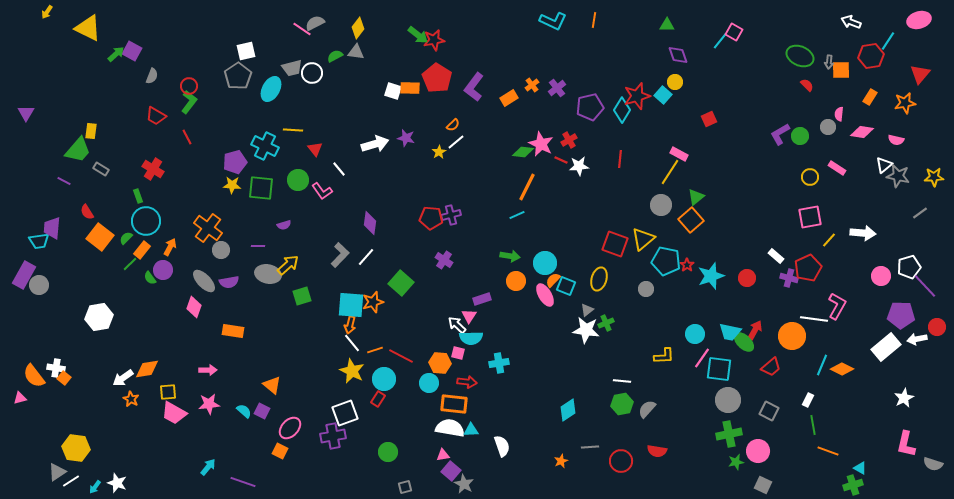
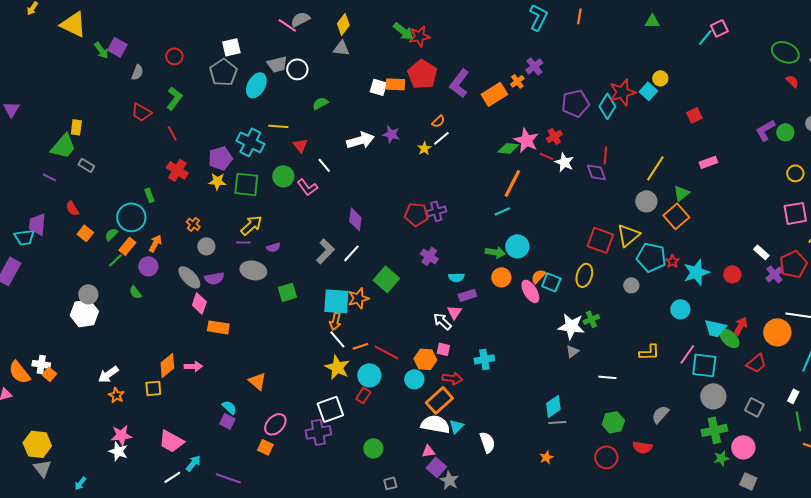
cyan L-shape: (553, 21) -> (538, 17), turned -88
pink square: (734, 32) -> (719, 28), turned 36
green arrow: (116, 54) -> (101, 50), turned 96
purple diamond: (678, 55) -> (596, 172), moved
green semicircle: (335, 56) -> (320, 103), moved
red circle: (189, 86) -> (174, 56), moved
purple cross: (557, 88) -> (534, 66), moved
orange rectangle: (509, 98) -> (494, 94), size x1.4
pink rectangle: (679, 154) -> (708, 162), moved, turned -48
white star: (579, 166) -> (564, 162), turned 30
red cross: (153, 169) -> (177, 170), moved
green rectangle: (138, 196) -> (149, 195), moved
purple semicircle: (284, 225) -> (273, 247), moved
orange cross: (208, 228) -> (193, 224), size x0.5
orange square: (100, 237) -> (85, 233), size x0.6
cyan circle: (545, 263) -> (517, 246), moved
yellow arrow: (288, 265) -> (251, 225), moved
green semicircle: (150, 278) -> (135, 292), moved
purple cross: (789, 278) -> (774, 274), turned 36
gray circle: (39, 285) -> (88, 294), moved
pink diamond: (194, 307) -> (199, 303), moved
gray triangle: (587, 310) -> (572, 351), moved
cyan circle: (695, 334) -> (680, 309), moved
cyan semicircle: (471, 338) -> (456, 277), moved, size x0.7
orange diamond: (147, 369) -> (167, 365), moved, turned -30
pink star: (209, 404) -> (121, 435), moved
orange rectangle: (454, 404) -> (439, 400), turned -48
green hexagon: (622, 404) -> (613, 422), moved
gray semicircle: (647, 409) -> (660, 414), moved
purple square: (262, 411) -> (227, 421), moved
pink trapezoid: (174, 413) -> (171, 441), moved
cyan triangle: (471, 430) -> (456, 426), turned -42
gray line: (590, 447) -> (557, 422), moved
yellow hexagon: (76, 448) -> (37, 444), moved
gray triangle: (57, 472) -> (42, 468), turned -36
white line: (71, 481) -> (172, 477), moved
white star: (117, 483) -> (118, 451), moved

